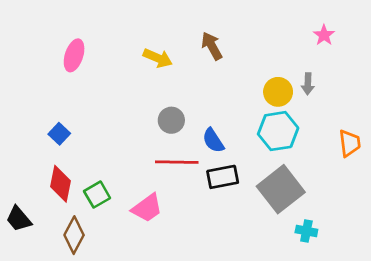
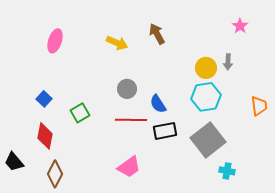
green square: (97, 195) -> (80, 113), moved
pink trapezoid: (147, 208) -> (129, 167), moved

